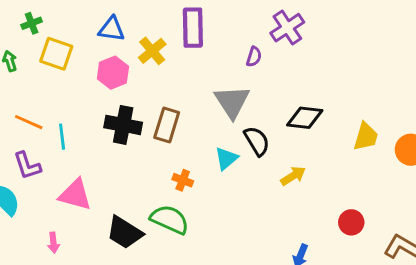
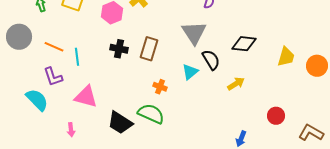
black cross: (123, 125) -> (119, 49), size x0.7

